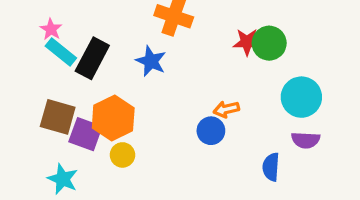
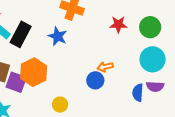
green circle: (269, 43) -> (150, 27), moved
yellow circle: (122, 155) -> (60, 105), moved
blue semicircle: (271, 167) -> (138, 93), moved

